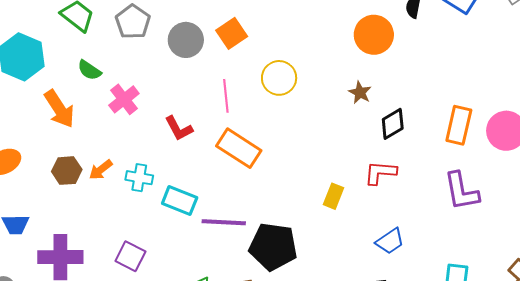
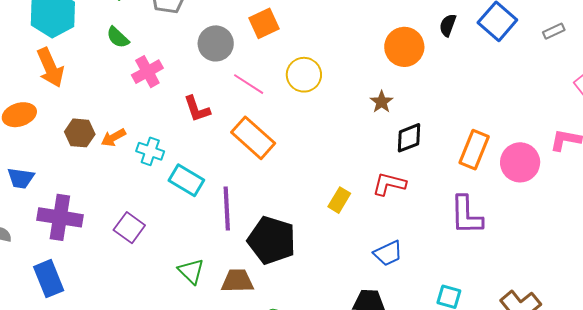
gray circle: (186, 40) -> (216, 43), moved
pink line: (226, 96) -> (249, 84), turned -60
orange arrow: (59, 109) -> (50, 68), moved
purple line: (224, 222) -> (227, 208), turned 75

